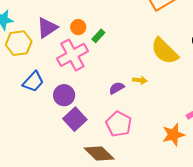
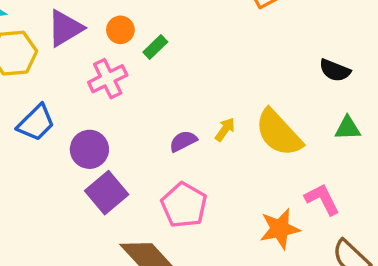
yellow semicircle: (165, 51) -> (279, 133), moved
pink cross: (72, 55) -> (108, 79), size x0.7
yellow arrow: (140, 80) -> (225, 129), turned -64

